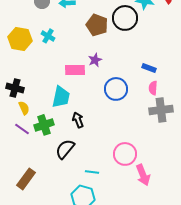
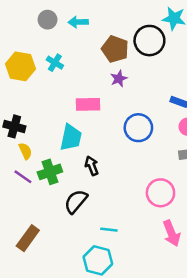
purple star: (95, 60) -> (119, 79), moved
pink circle: (125, 154) -> (160, 193), moved

